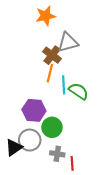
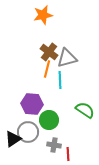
gray triangle: (68, 42) -> (67, 58), moved
green semicircle: (79, 91) -> (85, 110), moved

